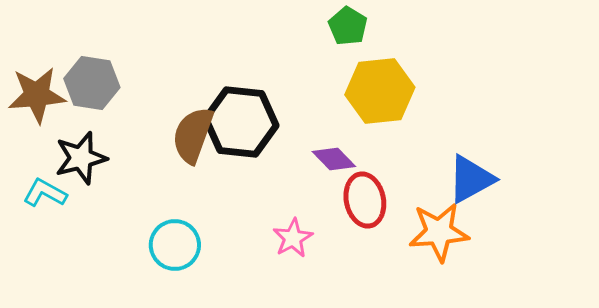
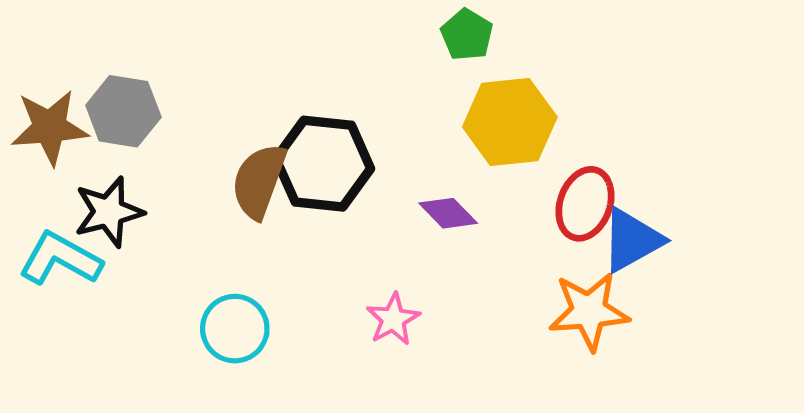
cyan L-shape: (45, 193) -> (60, 259), size x1.4
red ellipse: (365, 200) -> (585, 204), moved, turned 32

